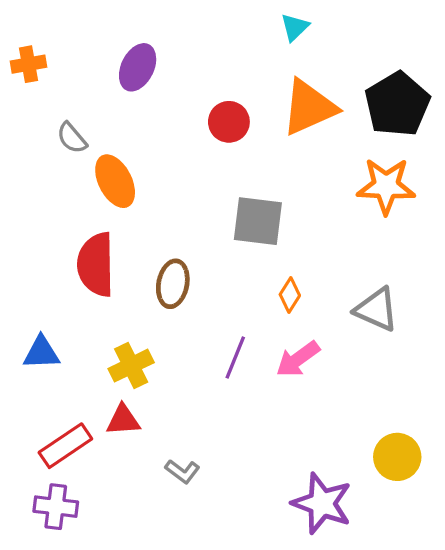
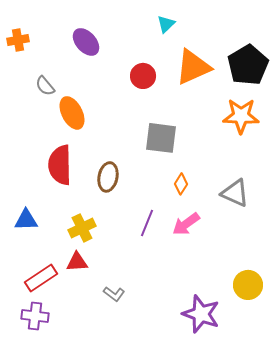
cyan triangle: (295, 27) -> (166, 24), moved
purple ellipse: (138, 67) -> (86, 42), turned -68

